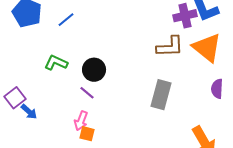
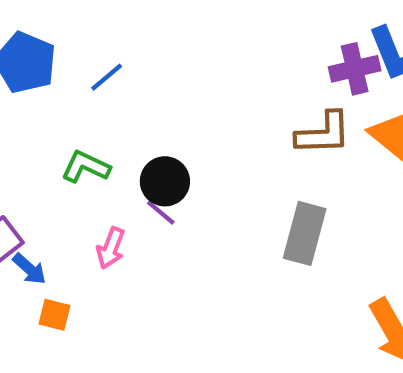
purple line: (87, 93) -> (161, 213), moved
pink arrow: (81, 121) -> (111, 248), moved
orange square: (87, 134) -> (54, 315), moved

